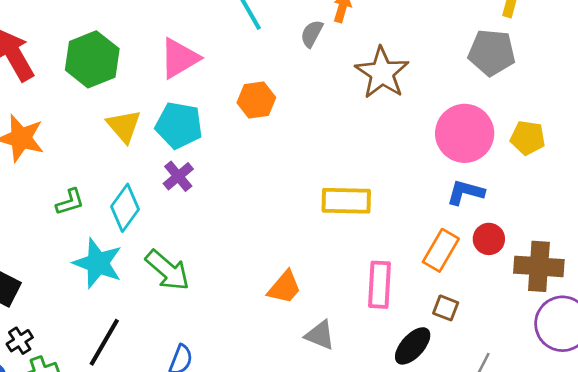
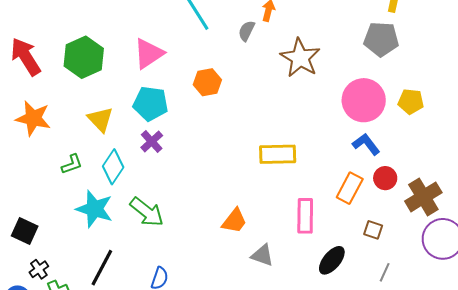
yellow triangle: (124, 126) -> (100, 119), moved
blue L-shape: (465, 192) -> (366, 144), turned 40
brown cross: (539, 266) -> (423, 197), turned -33
brown square: (446, 308) -> (373, 230), moved

